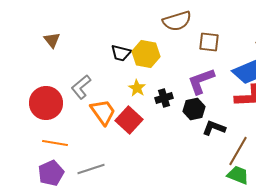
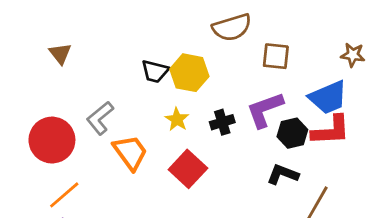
black cross: (164, 98) -> (222, 122), moved
black hexagon: (194, 109) -> (292, 133), moved
red square: (129, 120) -> (188, 169), moved
orange line: (55, 143) -> (64, 195), turned -50

